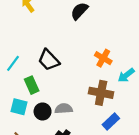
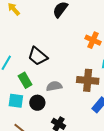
orange cross: (103, 58) -> (93, 40), moved
gray semicircle: (64, 109) -> (54, 86), moved

